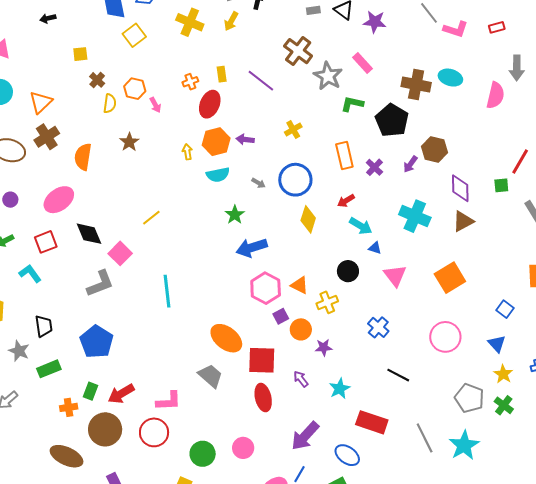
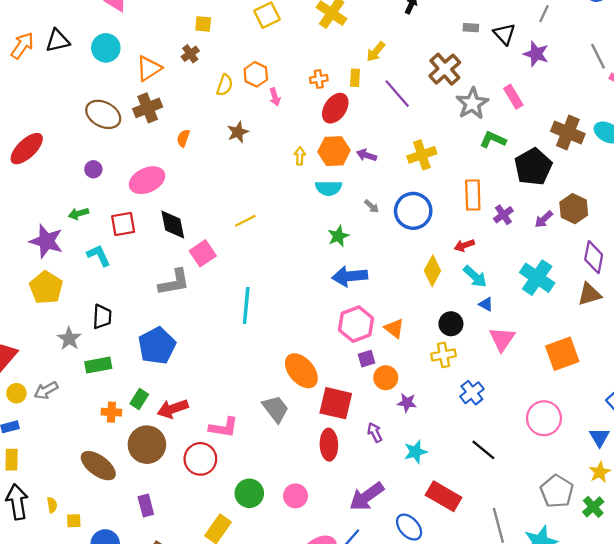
yellow arrow: (231, 21) -> (376, 52), moved
brown cross: (97, 80) -> (190, 54), moved
yellow cross: (293, 130) -> (422, 155), size x1.4
orange semicircle: (83, 157) -> (183, 138), size x0.6
yellow diamond: (308, 219) -> (432, 271), moved
yellow cross: (327, 302) -> (444, 355), moved

